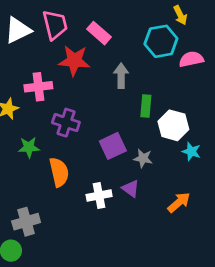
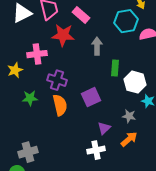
gray star: (143, 158) -> (129, 116), moved
orange semicircle: (59, 172) -> (60, 105), moved
purple triangle: (131, 189) -> (104, 128), turned 40
white cross: (99, 196) -> (96, 150), moved
orange arrow: (179, 202) -> (129, 139), moved

